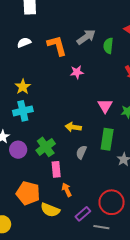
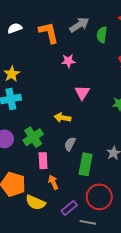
pink triangle: (105, 106) -> (82, 92), moved
green rectangle: (107, 139) -> (86, 164), moved

